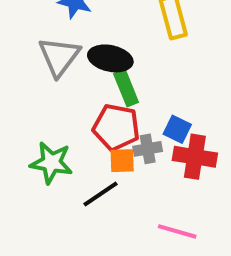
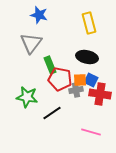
black ellipse: (110, 58) -> (87, 57), moved
green rectangle: (126, 88) -> (50, 65), moved
orange square: (122, 161) -> (80, 80), moved

